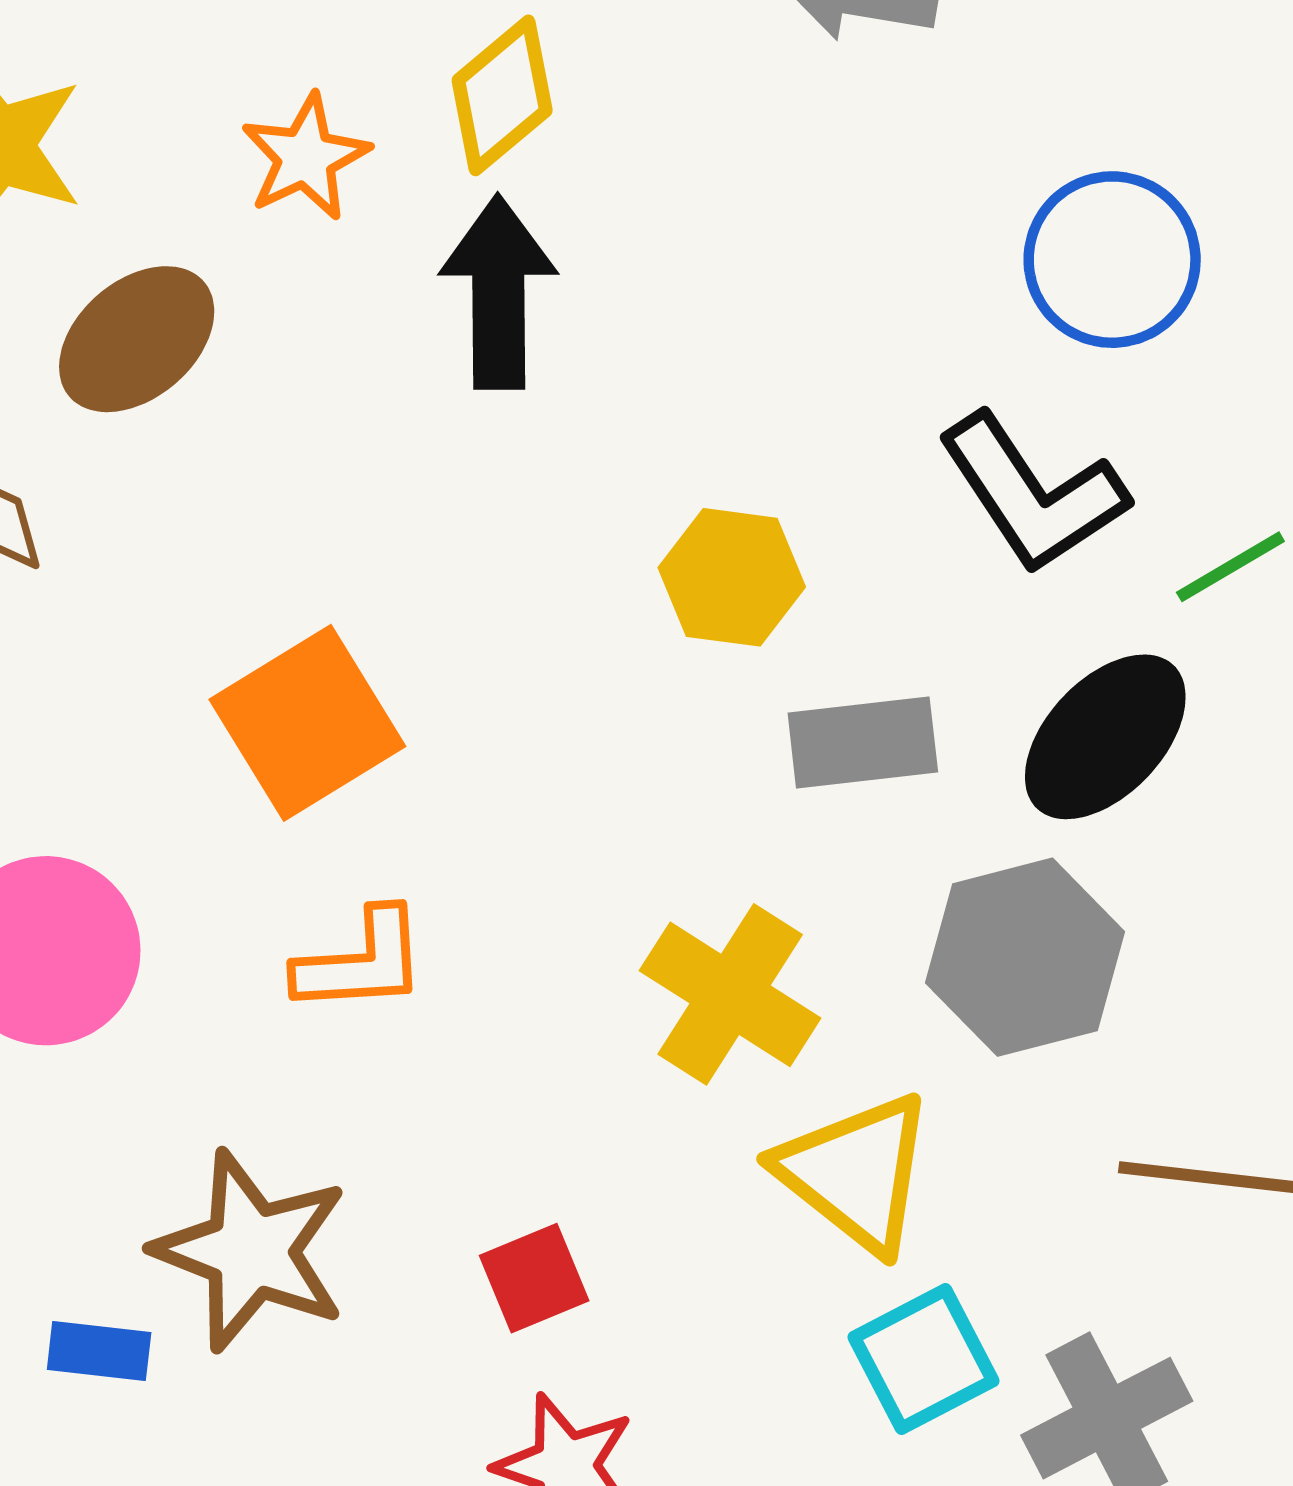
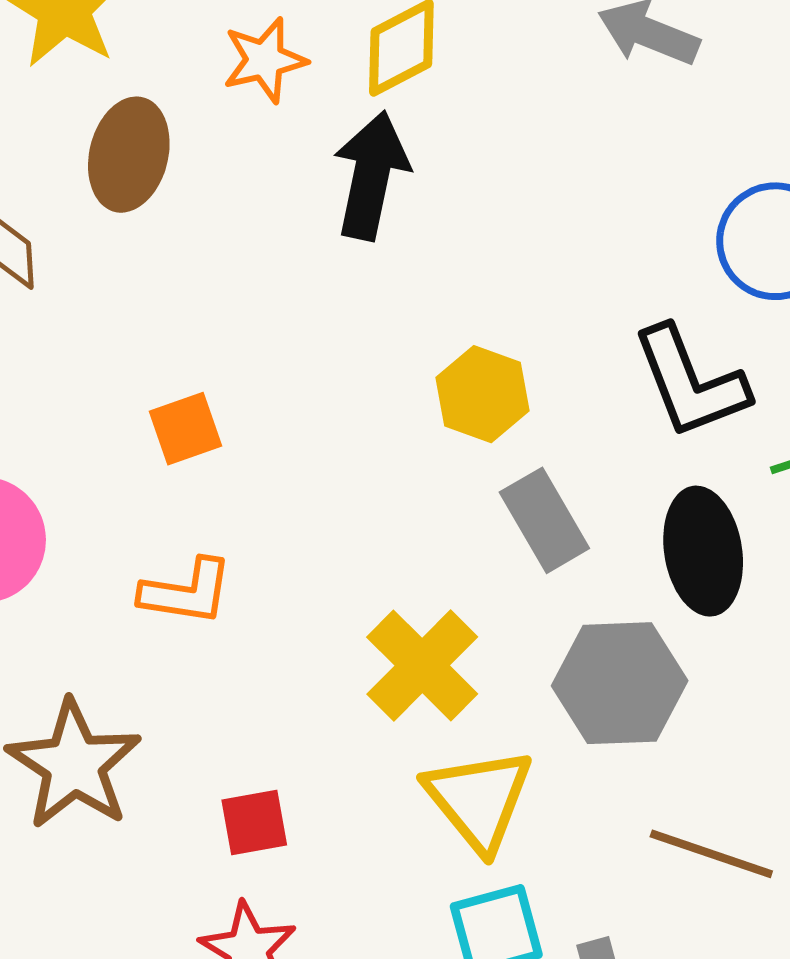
brown ellipse: (137, 339) -> (129, 155), turned -48
orange square: (307, 723) -> (185, 429), size x0.6
black ellipse: (1105, 737) -> (703, 551), turned -65
gray rectangle: (863, 742) -> (544, 520), turned 54

